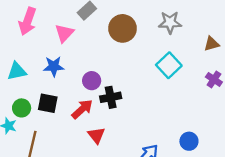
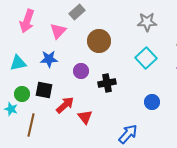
brown circle: (122, 28) -> (99, 41), moved
black cross: (111, 97) -> (107, 83), moved
red arrow: (82, 109) -> (65, 105), moved
blue circle: (189, 141) -> (152, 102), moved

